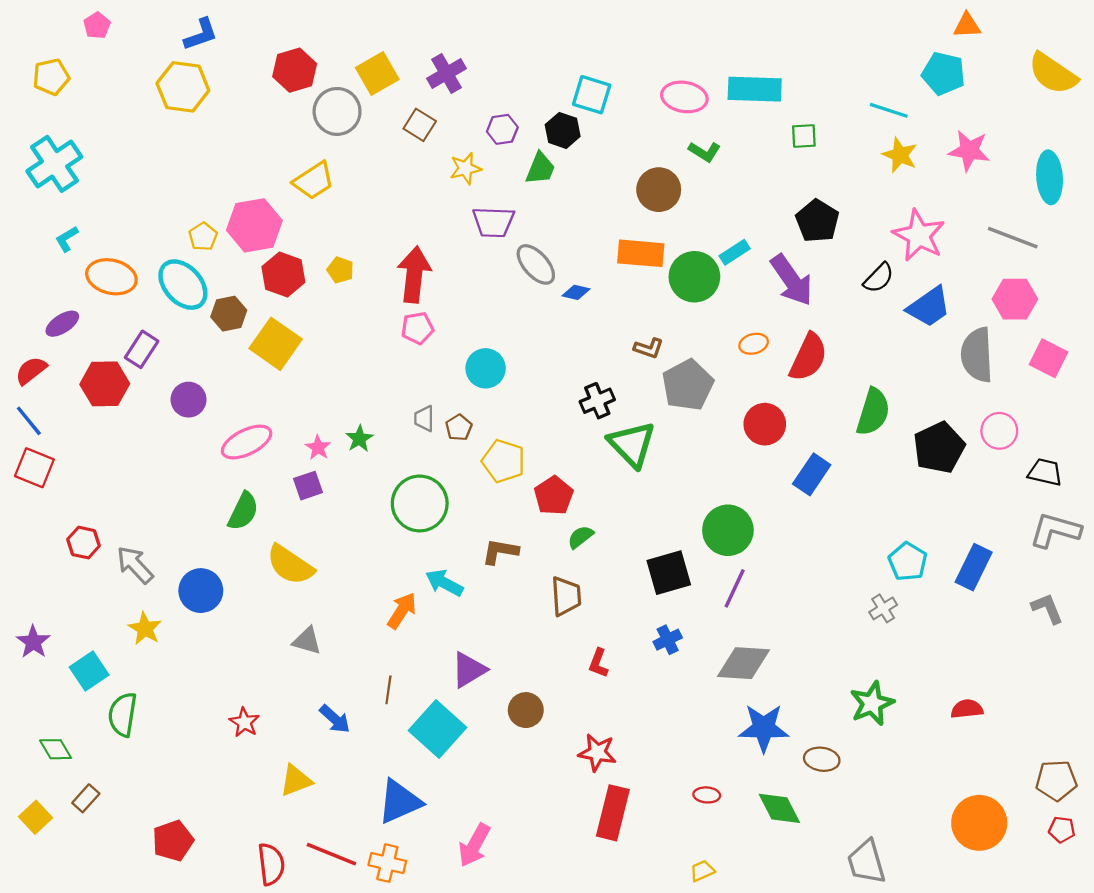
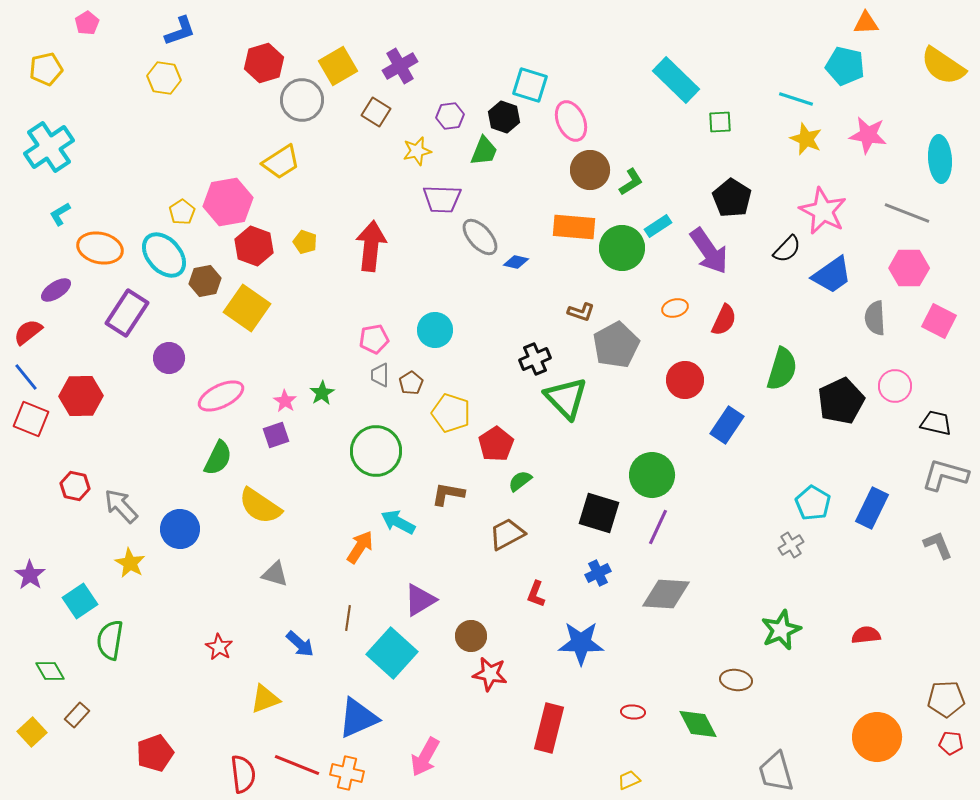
yellow hexagon: (183, 87) -> (164, 78), size x0.7
cyan rectangle: (755, 89) -> (676, 80), turned 42
pink ellipse: (684, 97) -> (571, 121), moved, turned 57
green L-shape: (704, 152) -> (631, 182), moved, turned -64
pink pentagon: (417, 328) -> (374, 339), moved
purple rectangle: (142, 349) -> (127, 313), size x1.4
gray semicircle: (977, 355) -> (875, 318), size x0.7
red semicircle: (808, 357) -> (724, 320), size x0.7
red hexagon: (105, 384) -> (81, 396), moved
black square: (669, 573) -> (599, 513), turned 33
brown trapezoid: (566, 596) -> (507, 534), turned -114
blue star: (764, 728) -> (581, 643), moved
red star: (597, 753) -> (490, 674), moved

